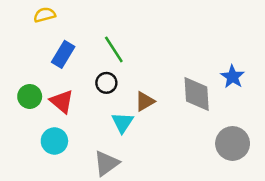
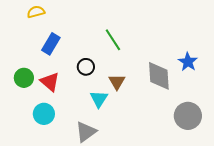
green line: (114, 49) -> (113, 40), moved
brown triangle: (145, 101) -> (117, 82), turned -30

